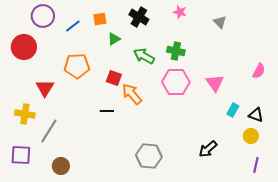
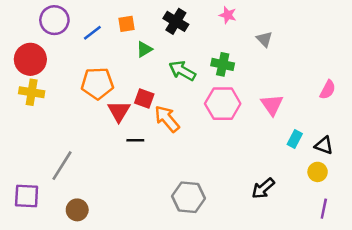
gray triangle: (220, 22) -> (264, 39), moved
red triangle: (45, 88) -> (119, 111), moved
yellow cross: (25, 114) -> (32, 92), moved

